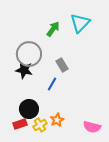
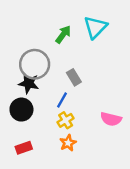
black circle: (29, 109) -> (21, 110), moved
yellow cross: (40, 125) -> (66, 120), moved
pink semicircle: (92, 127) -> (111, 119), moved

